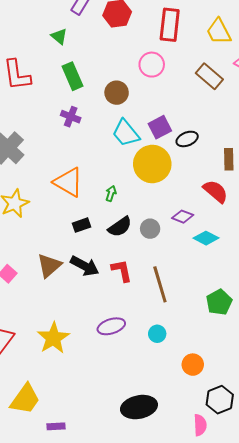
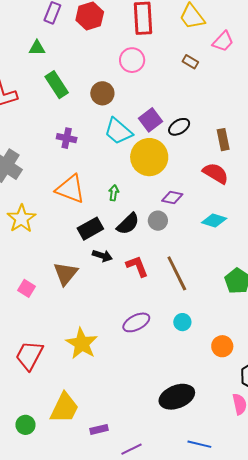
green triangle: (59, 36) -> (37, 48), turned -30
brown rectangle: (209, 76) -> (190, 62), size x0.6
purple cross: (71, 117) -> (67, 138), moved
purple diamond: (183, 217) -> (172, 197), moved
black rectangle: (81, 225) -> (90, 229), size x1.4
black arrow: (85, 266) -> (102, 256), moved, size x0.7

